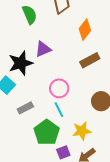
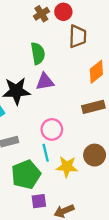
green semicircle: (30, 15) -> (38, 53), moved
yellow star: (82, 131) -> (67, 167), moved

